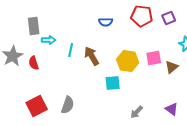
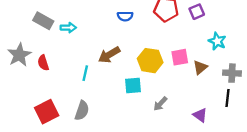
gray rectangle: (34, 26) -> (43, 21), turned -54
cyan arrow: (49, 40) -> (68, 28), moved
cyan line: (71, 50) -> (85, 73), moved
brown arrow: (92, 56) -> (109, 55), turned -90
gray arrow: (137, 112) -> (160, 104), moved

